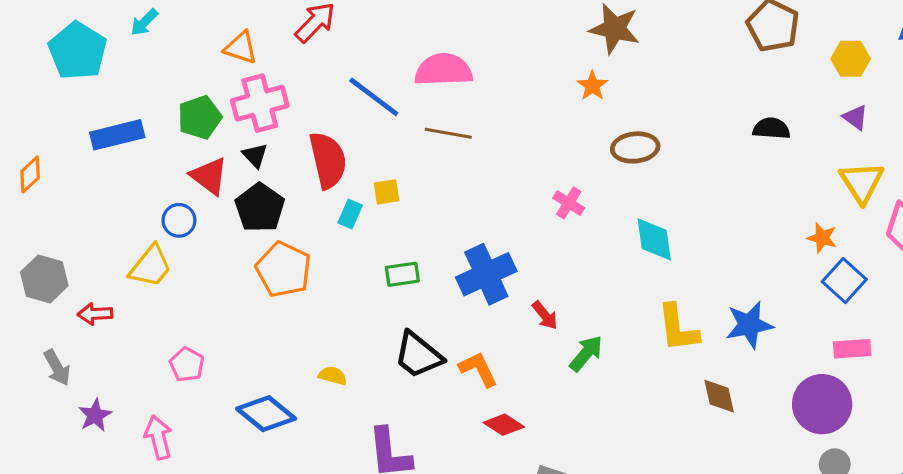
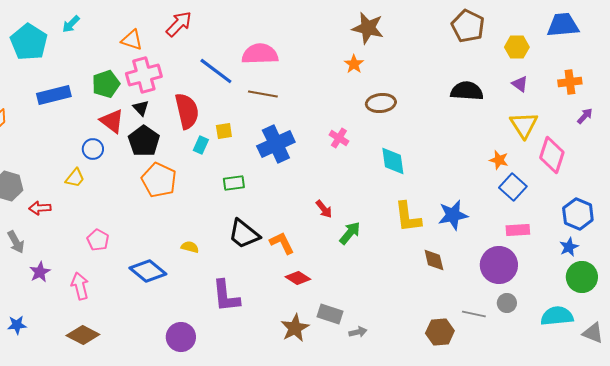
black semicircle: (771, 128) -> (467, 91), size x1.4
yellow trapezoid: (150, 266) -> (75, 178), size x0.7
blue cross: (486, 274) -> (276, 144), moved

